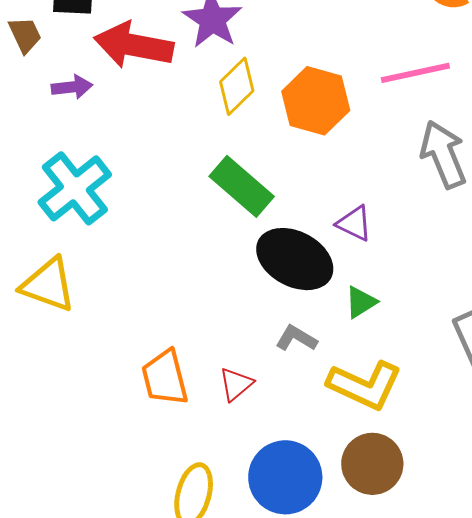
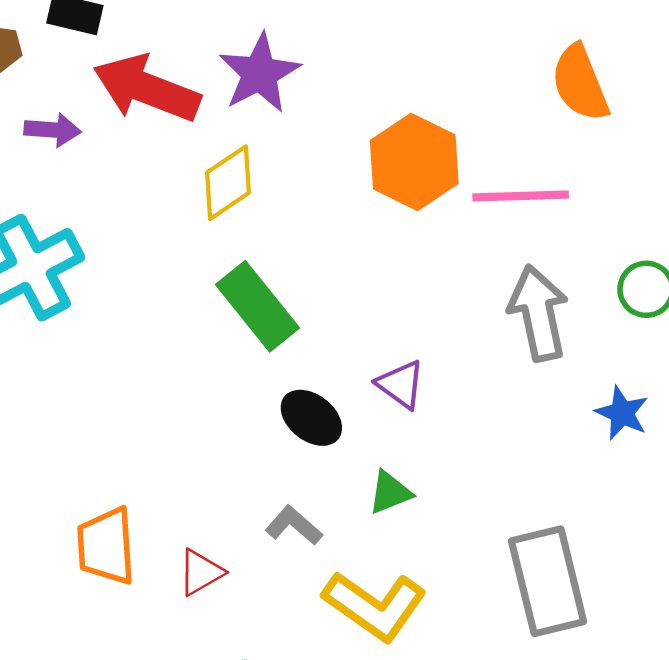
yellow diamond: (237, 86) -> (228, 183), moved
orange hexagon: (316, 101) -> (414, 162), moved
black ellipse: (295, 259) -> (311, 418), size x0.6

